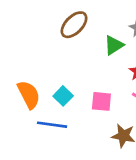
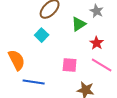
cyan square: (63, 96) -> (42, 35), moved

